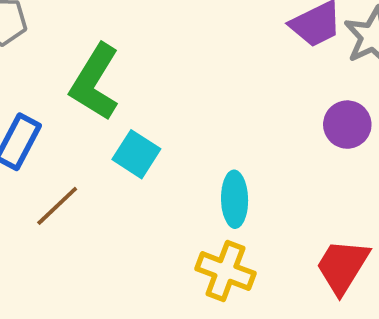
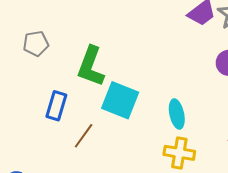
cyan square: (136, 154) -> (120, 100), size x1.5

